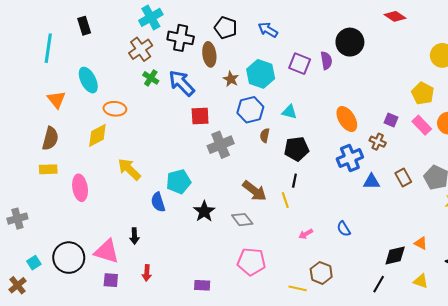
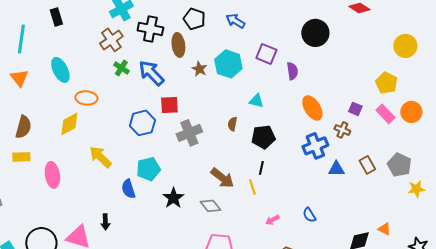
purple semicircle: (326, 61) -> (292, 71), moved
orange triangle: (56, 100) -> (19, 78), moved
blue hexagon: (250, 110) -> (142, 123), moved

